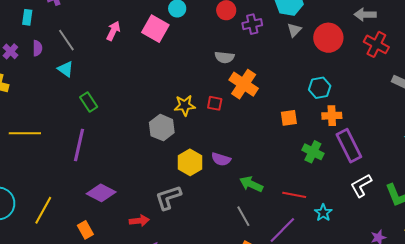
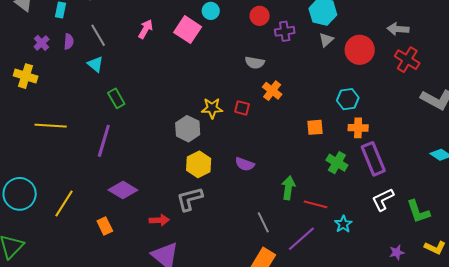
orange cross: (244, 84) -> (272, 91), size x0.7
yellow hexagon: (190, 162) -> (199, 164), moved
green arrow: (251, 184) -> (288, 188), moved, turned 70

